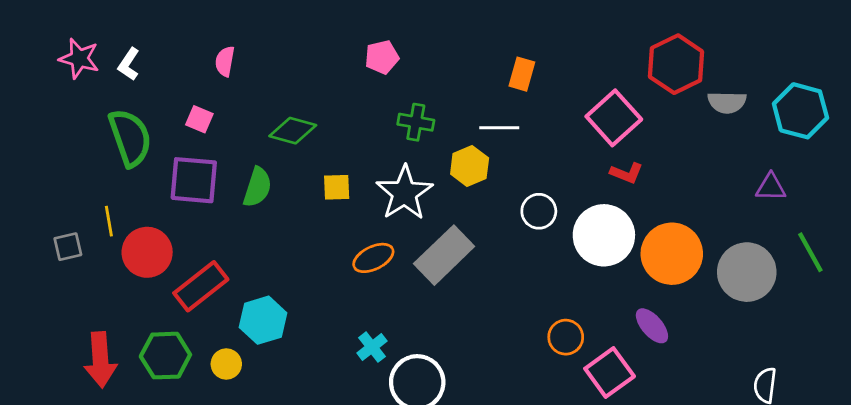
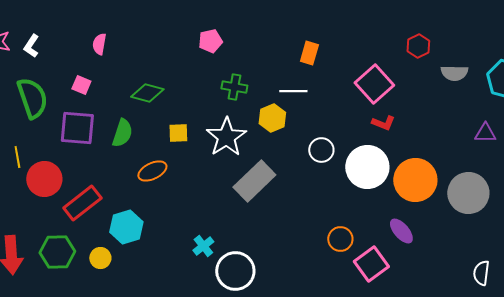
red hexagon: (676, 64) -> (418, 46), size x0.6
orange ellipse: (373, 258) -> (152, 171), moved

